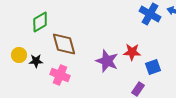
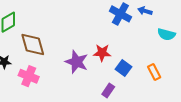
blue square: (153, 67) -> (124, 68), turned -35

